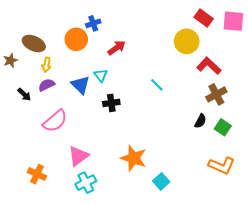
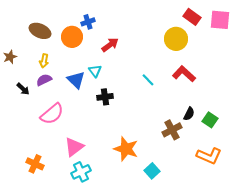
brown ellipse: (34, 44) -> (40, 31), moved
red L-shape: (209, 66) -> (184, 74), moved
brown cross: (216, 94) -> (172, 130), moved

